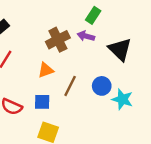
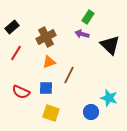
brown cross: (58, 40) -> (46, 37), moved
blue circle: (102, 86) -> (91, 112), moved
cyan star: (122, 99) -> (109, 98), moved

